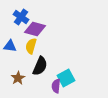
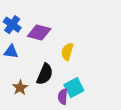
blue cross: (21, 17) -> (12, 25), moved
yellow semicircle: (31, 46) -> (67, 52), moved

